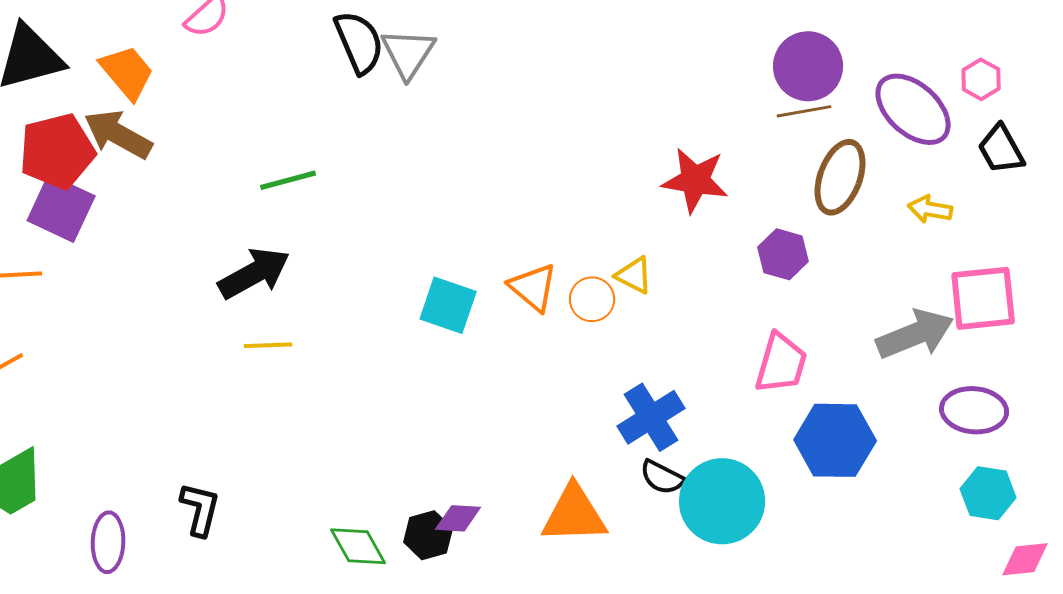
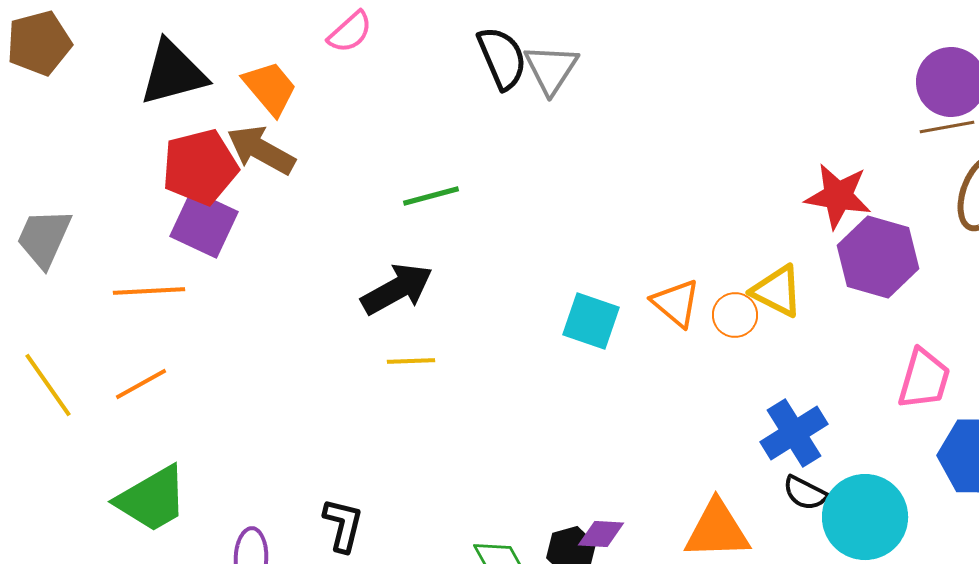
purple hexagon: (783, 254) -> (878, 257), moved, size x1.6
yellow triangle: (634, 275) -> (777, 291), size x1.4

